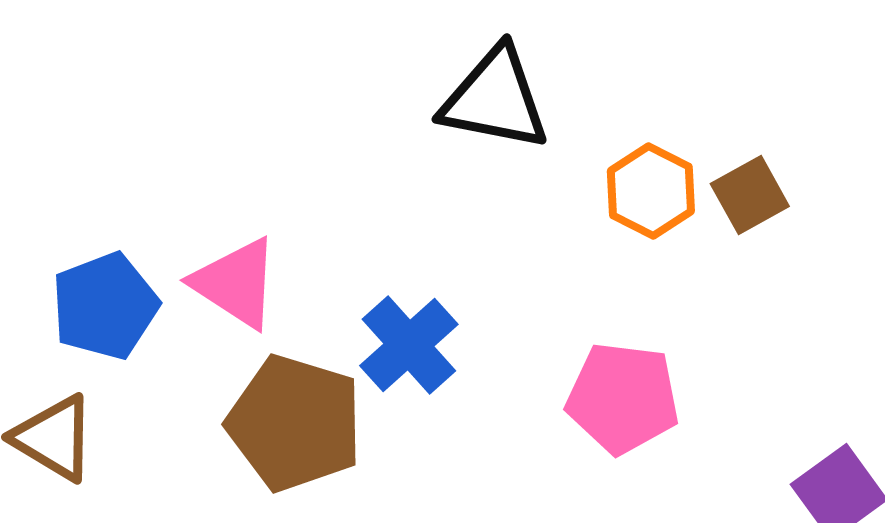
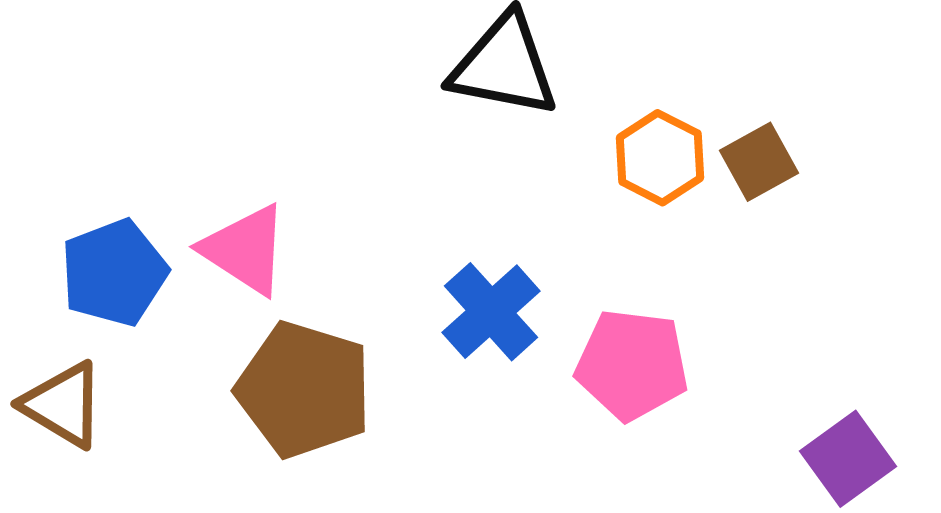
blue cross: (409, 345) -> (491, 312), moved

